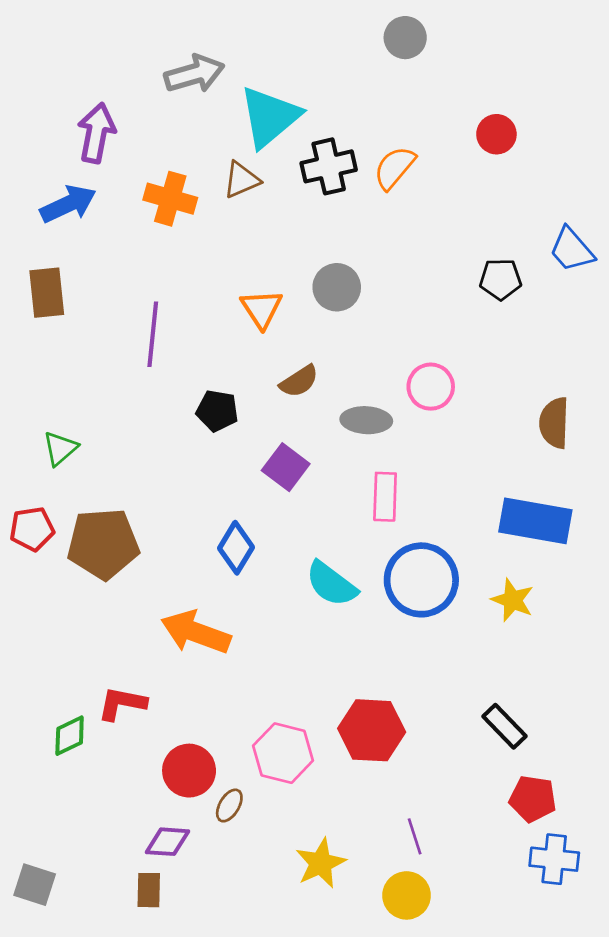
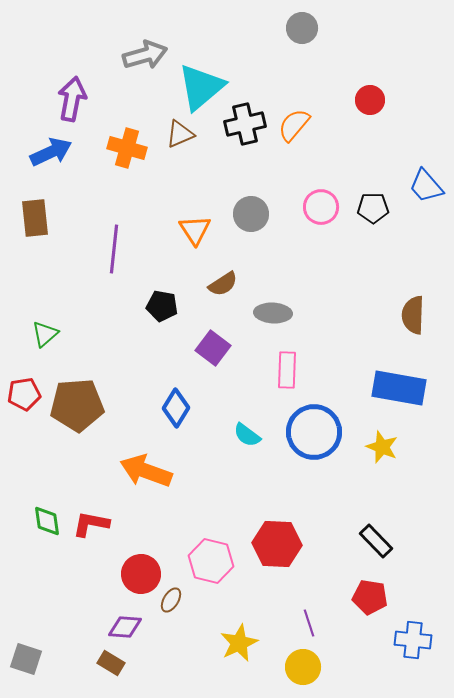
pink circle: (431, 387) -> (321, 207), moved
cyan semicircle: (331, 584) -> (247, 435), size x0.7
green diamond: (70, 736) -> (47, 521), moved, turned -72
red pentagon: (533, 799) -> (370, 597), moved
brown rectangle: (149, 890) -> (111, 663), turned -60

